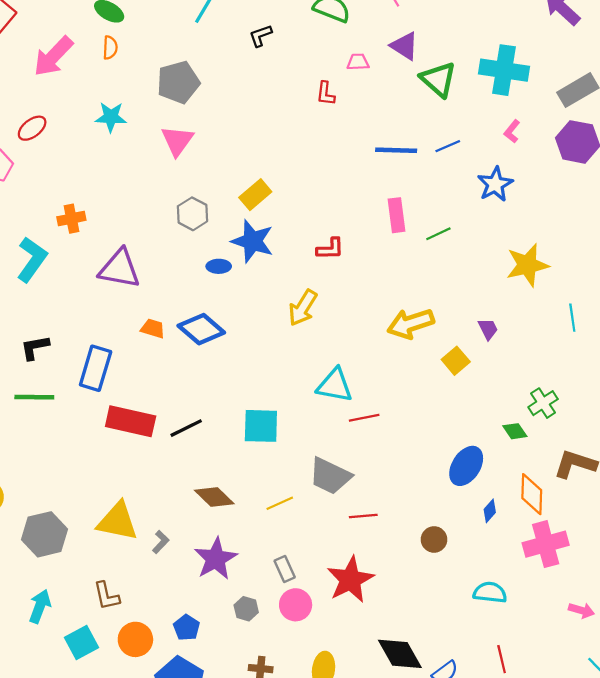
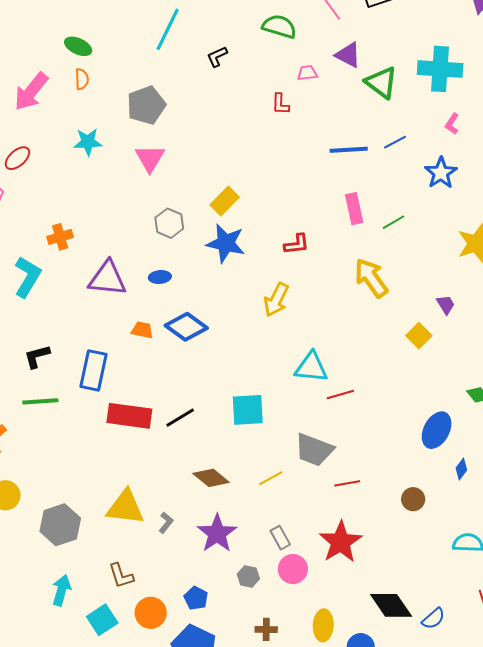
blue ellipse: (219, 266) -> (160, 277), moved
yellow arrow: (411, 324) -> (371, 278), moved, turned 78

